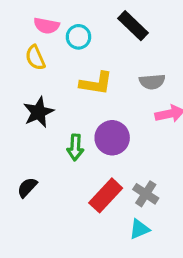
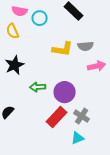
yellow L-shape: (96, 83) -> (63, 49), moved
purple circle: (112, 138) -> (65, 92), moved
green arrow: (75, 147) -> (38, 87), turned 84

